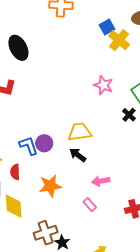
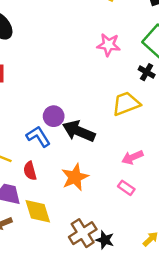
yellow trapezoid: (80, 132) -> (126, 104), moved
purple circle: (44, 143) -> (54, 116), moved
black arrow: (78, 155) -> (79, 131), moved, size x1.5

